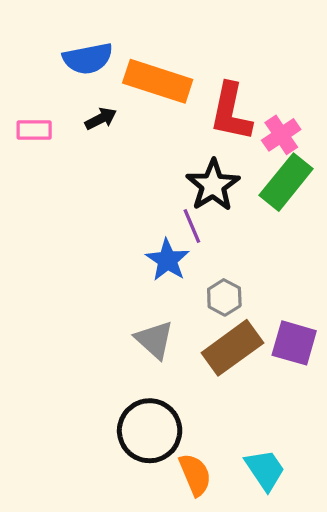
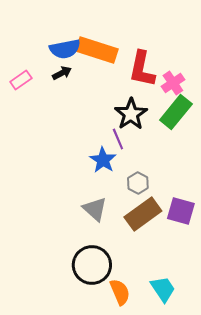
blue semicircle: (88, 59) -> (65, 49), moved
pink rectangle: (34, 130) -> (21, 80), turned -35

